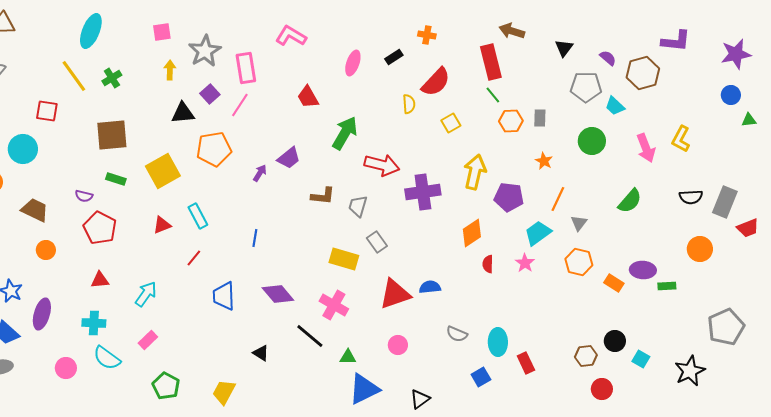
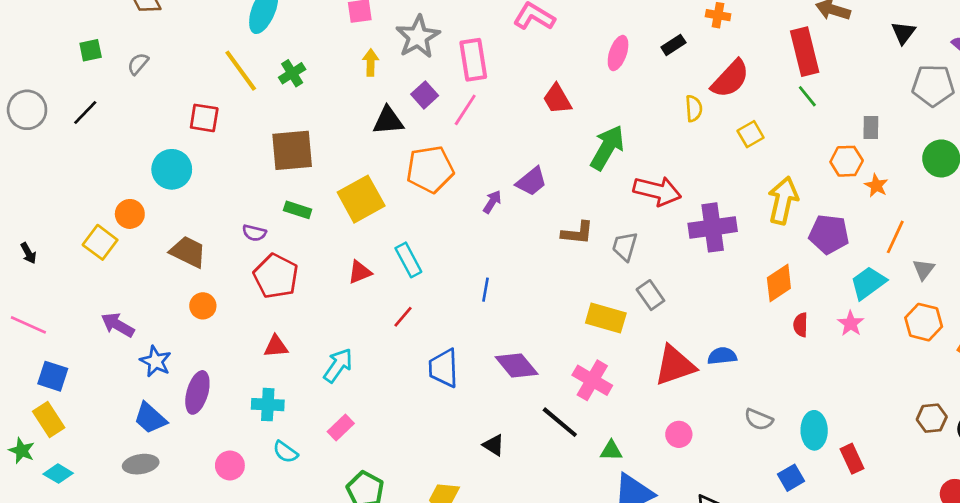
orange hexagon: (511, 121) -> (847, 161), moved
brown hexagon: (586, 356) -> (932, 418), moved
cyan semicircle: (107, 358) -> (285, 452), size x0.7

